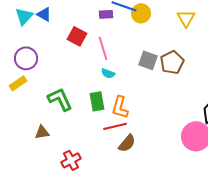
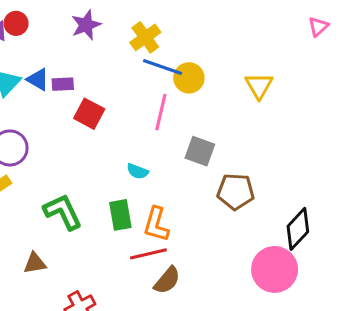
purple rectangle: (106, 14) -> (63, 84), moved
pink line: (103, 48) -> (161, 112), moved, turned 30
brown pentagon: (172, 62) -> (236, 192), moved, turned 30

